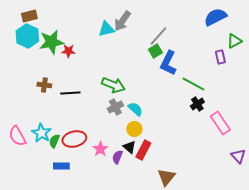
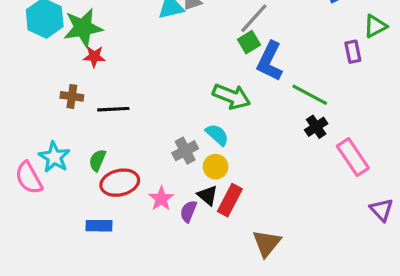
red star: (68, 51) -> (94, 56), moved
green arrow: (113, 85) -> (231, 96), moved
gray cross: (115, 107) -> (185, 151), moved
cyan star: (41, 133) -> (54, 157), moved
green semicircle: (54, 141) -> (97, 160), moved

